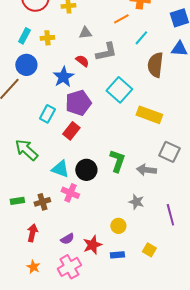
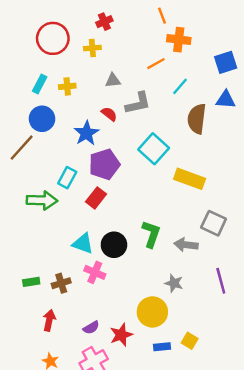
green arrow: (26, 150) -> (42, 200), moved, turned 140
purple line: (170, 215) -> (221, 281), moved
yellow circle: (118, 226) -> (152, 312), size x1.6
blue rectangle: (117, 255) -> (162, 347), moved

